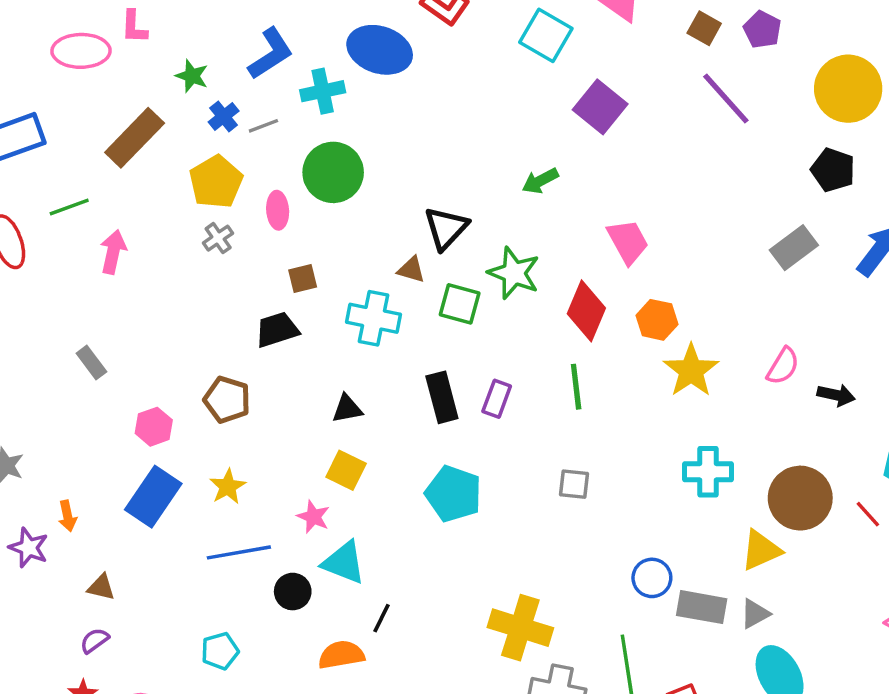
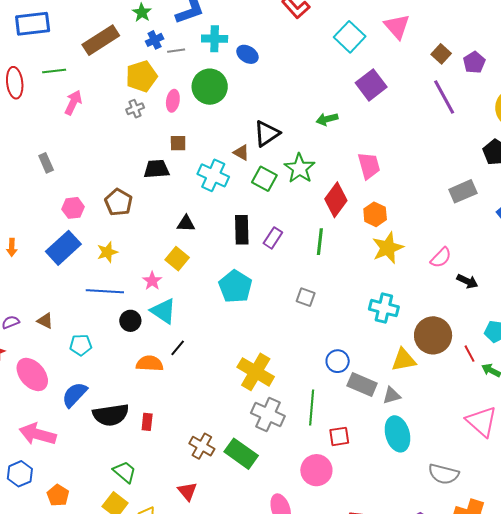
blue ellipse: (380, 50) -> (247, 54), moved, size x0.6
brown triangle: (101, 587) -> (45, 321), moved

